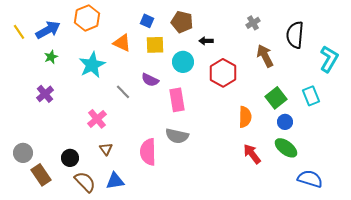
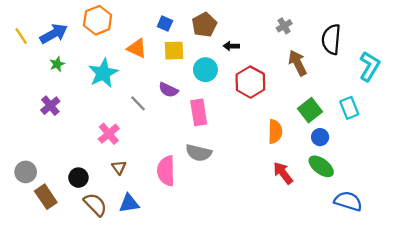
brown pentagon: (182, 22) -> (204, 25), turned 30

